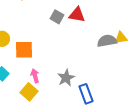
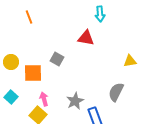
gray square: (57, 17) -> (57, 59), moved
gray semicircle: (107, 41) -> (116, 92), moved, turned -54

